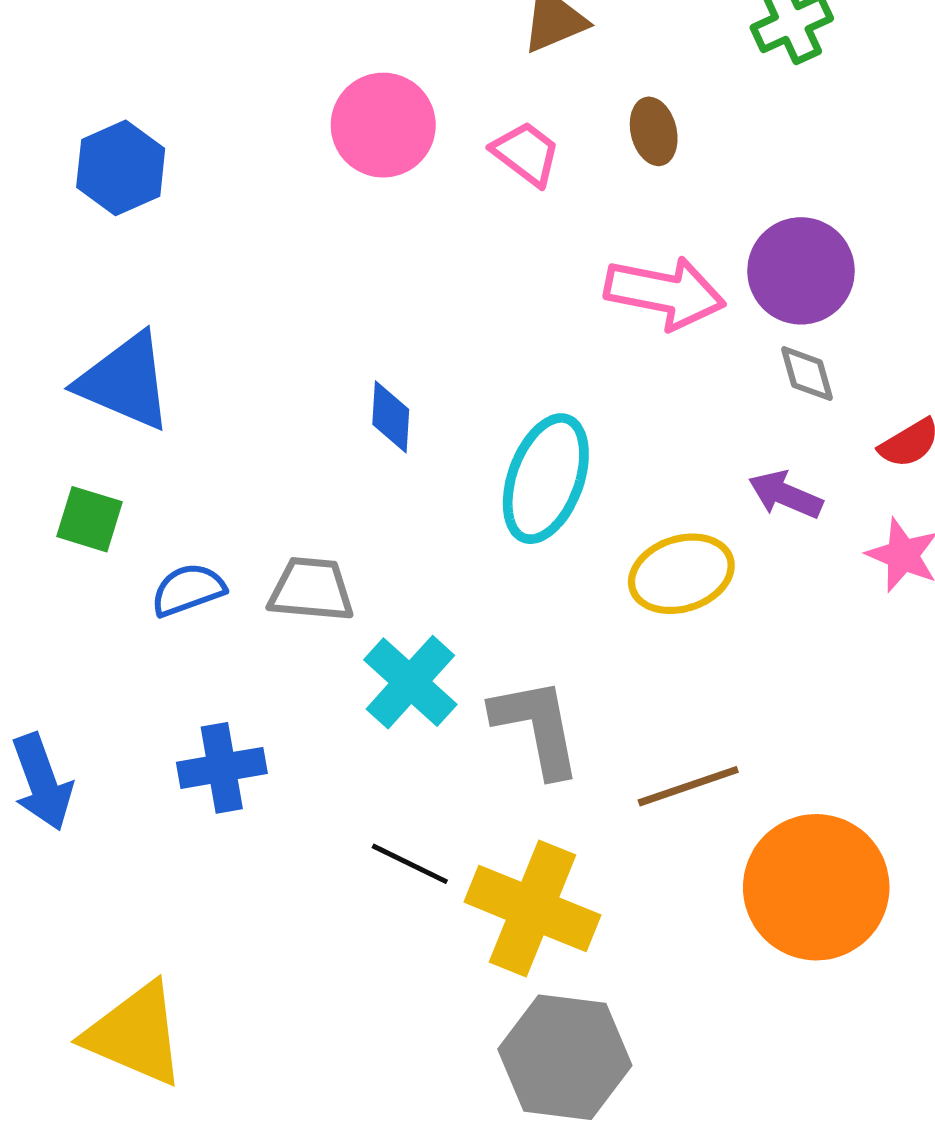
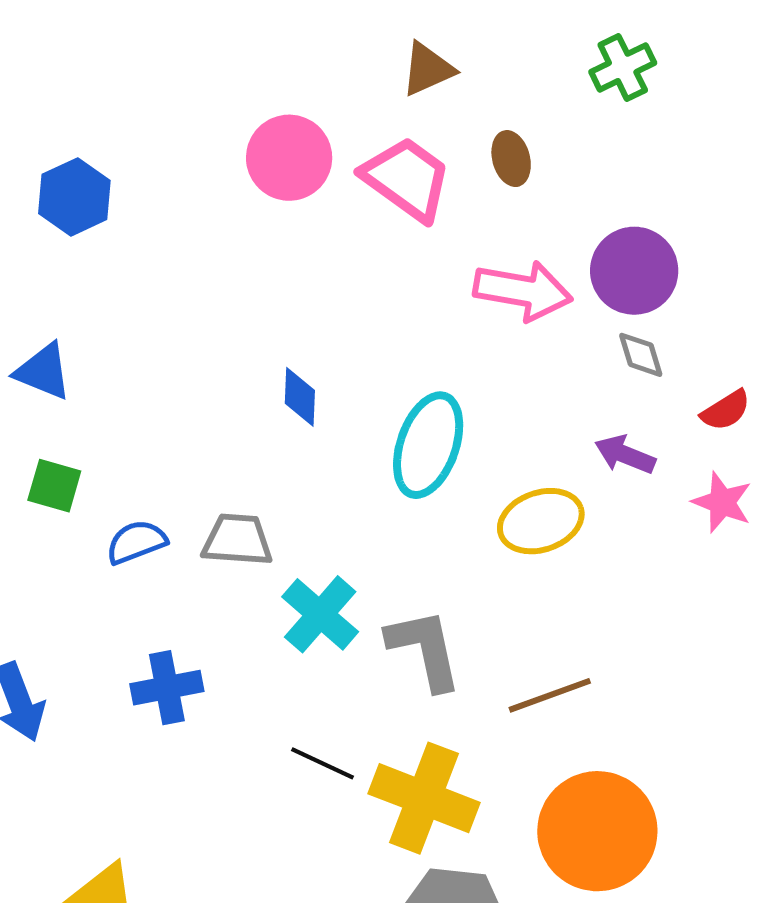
pink trapezoid: (526, 153) -> (407, 179), size x1.6
blue triangle: (125, 381) -> (43, 371), moved, size x0.7
orange circle: (816, 887) -> (597, 831), moved

